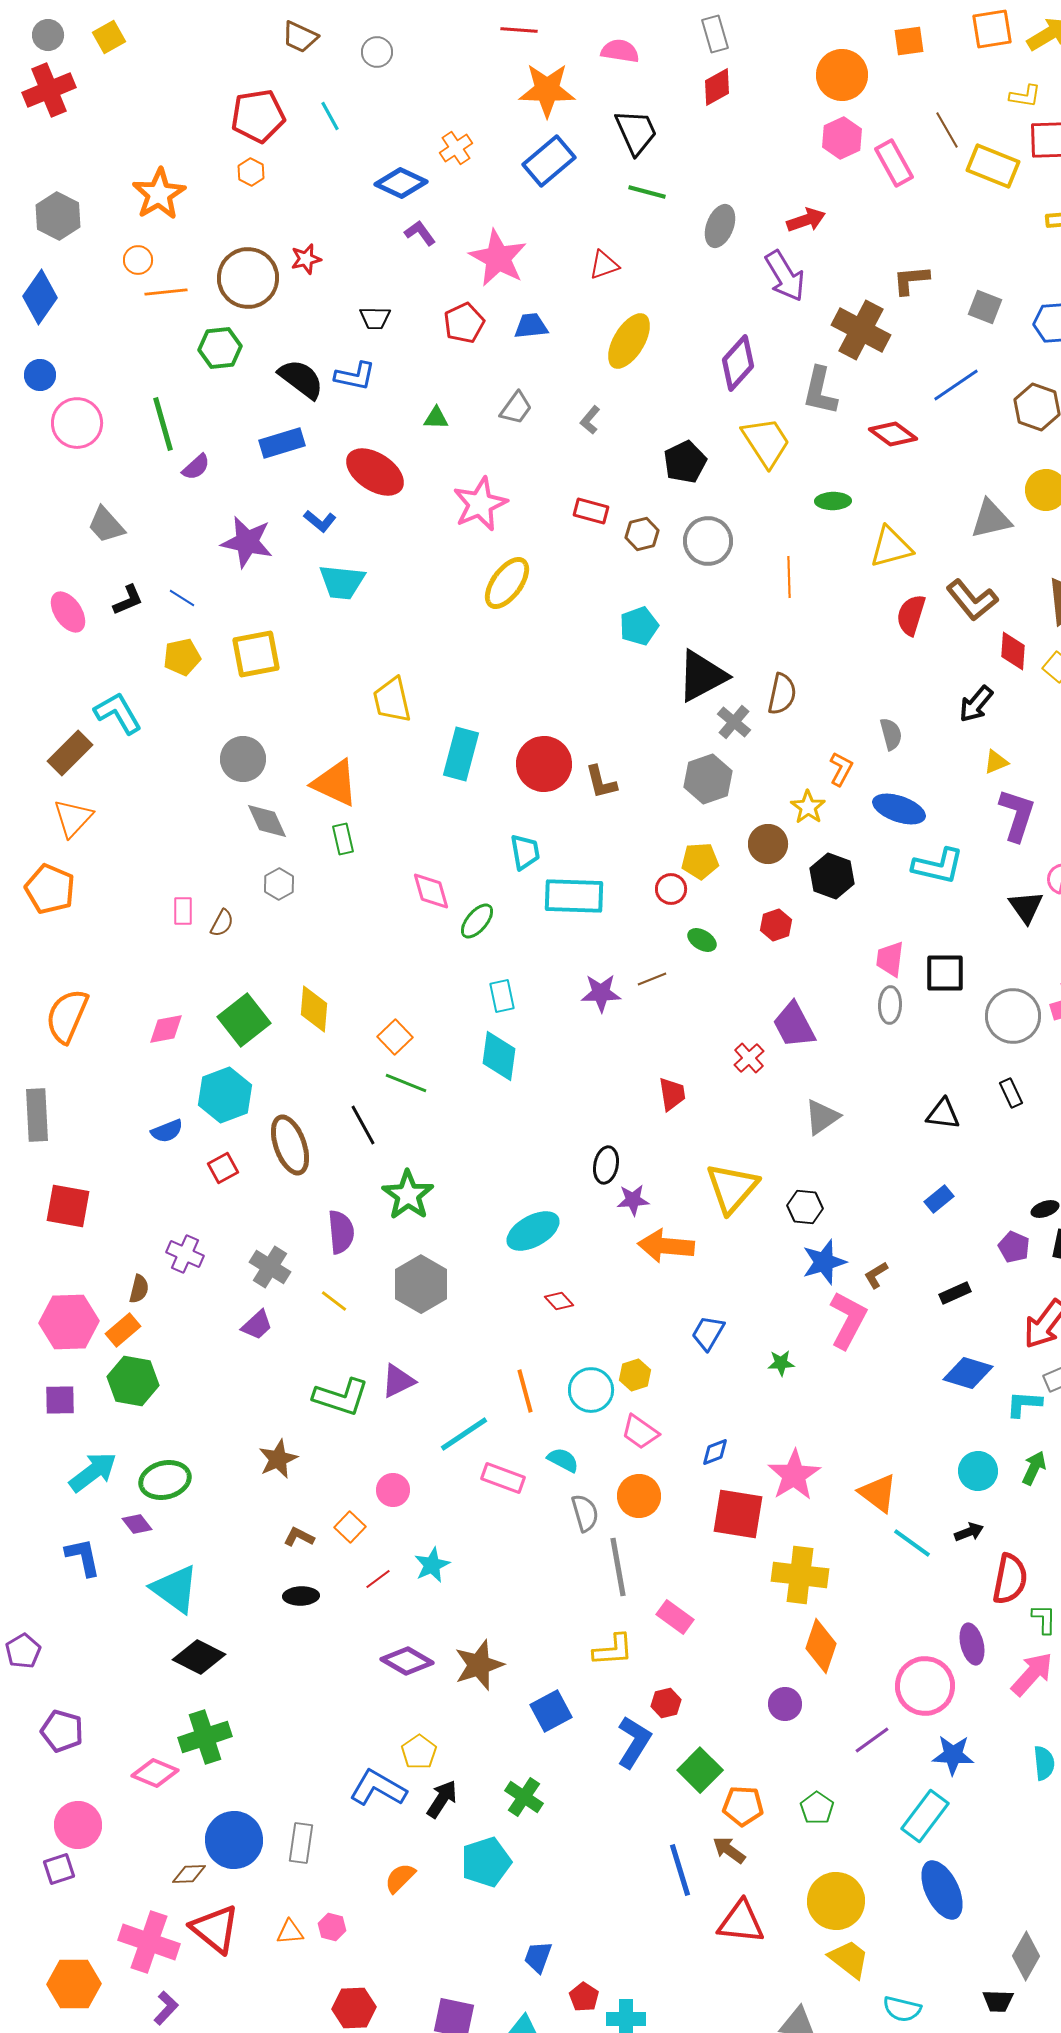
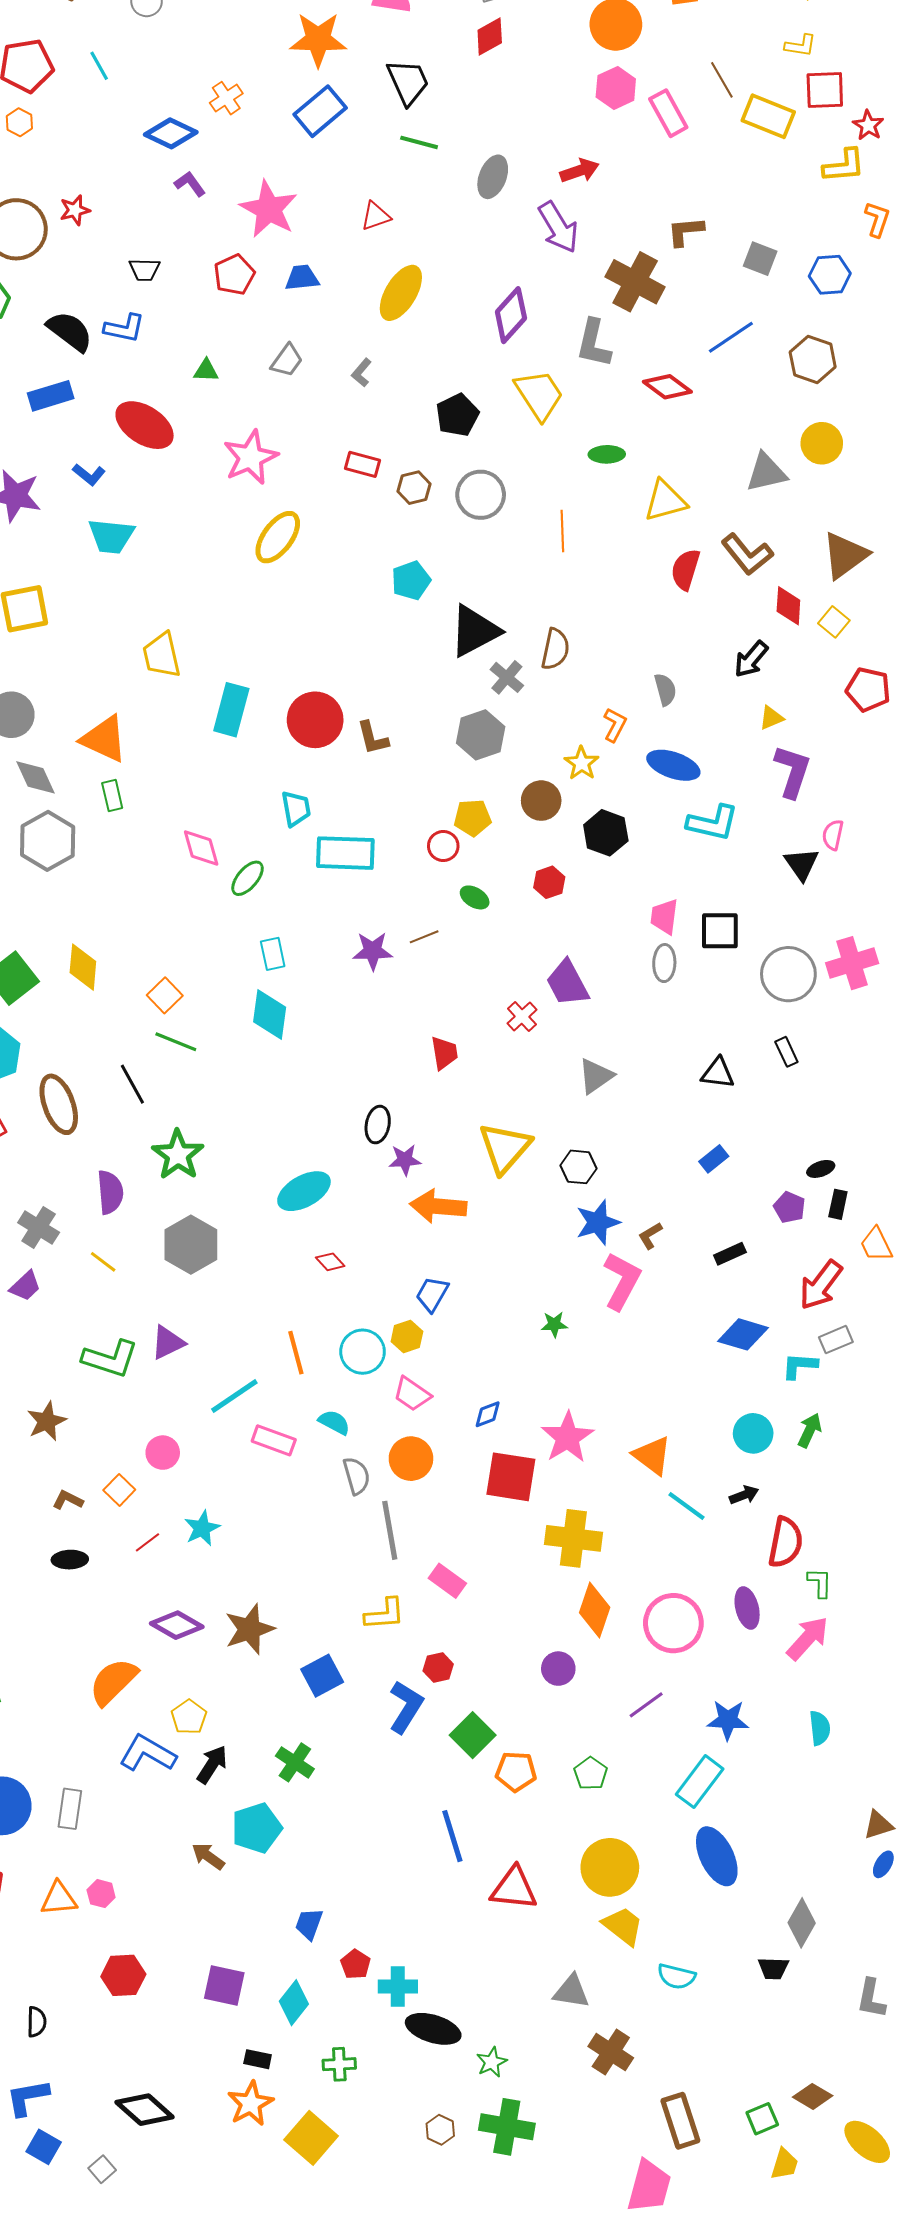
gray hexagon: (279, 884) -> (48, 841), size x1.8
blue trapezoid: (708, 1333) -> (432, 1294), moved
pink circle: (925, 1686) -> (673, 1623), moved
brown arrow: (729, 1850) -> (208, 1856), moved
orange semicircle: (400, 1878) -> (113, 1682), moved, size x1.6
orange triangle: (290, 1932) -> (59, 1899), size x1.4

